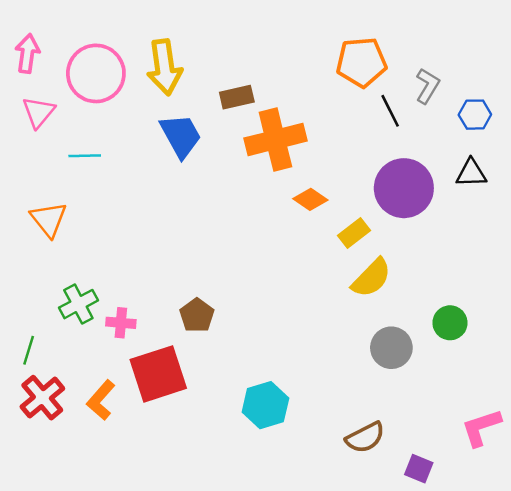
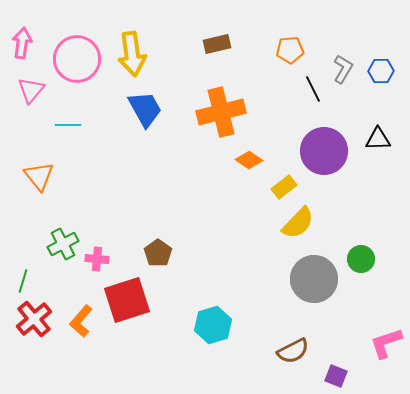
orange pentagon: (361, 62) -> (290, 50), size x0.7
brown rectangle: (237, 97) -> (217, 44), moved
blue hexagon: (475, 115) -> (381, 71), moved
gray circle: (391, 348) -> (314, 279), size x1.4

